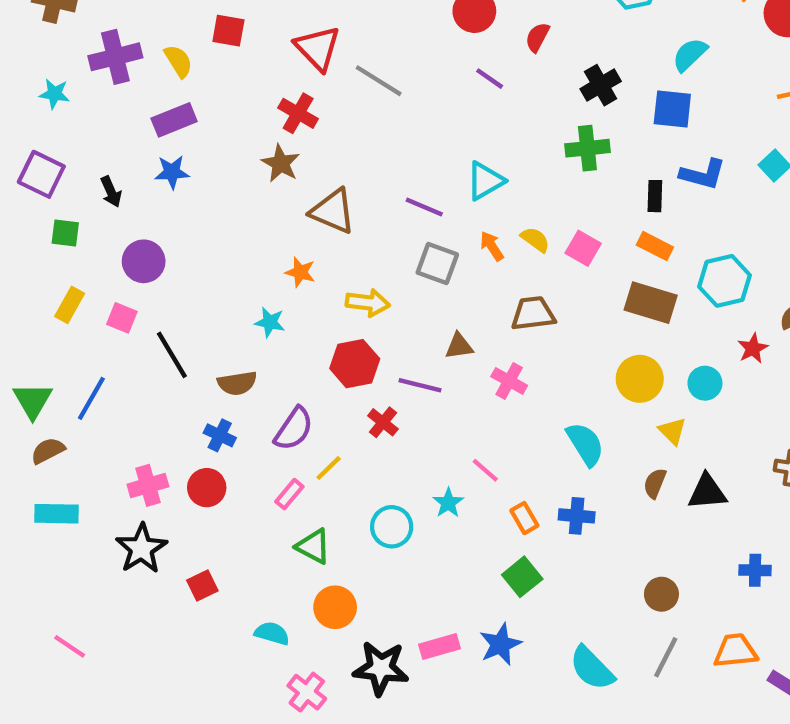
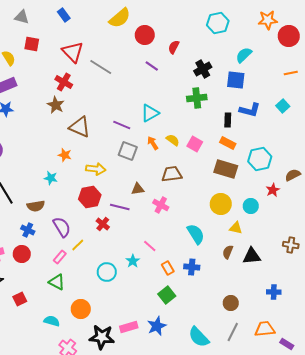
purple semicircle: (294, 429) -> (62, 227), turned -65
yellow triangle: (672, 431) -> (236, 228), turned -32
green triangle: (313, 546) -> (57, 282), moved

